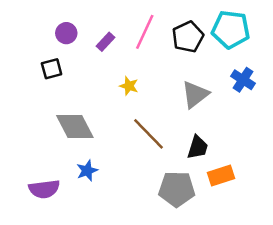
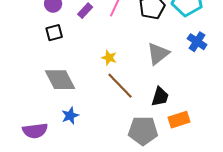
black square: (52, 69) -> (54, 33), moved
yellow star: (129, 86) -> (109, 58), moved

